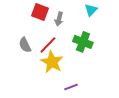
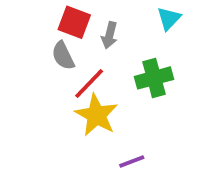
green cross: (83, 42) -> (154, 78), turned -36
gray semicircle: (25, 45) -> (63, 56), moved

